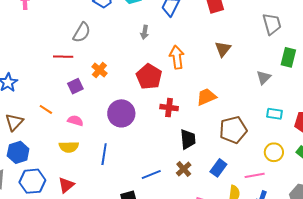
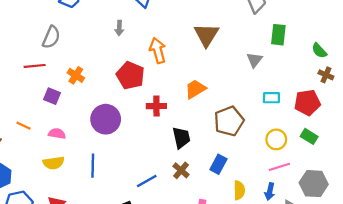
brown triangle: (223, 49) -> (206, 35), size x1.4
purple square: (75, 86) -> (52, 96), turned -35
pink line: (255, 175) -> (279, 167), moved

